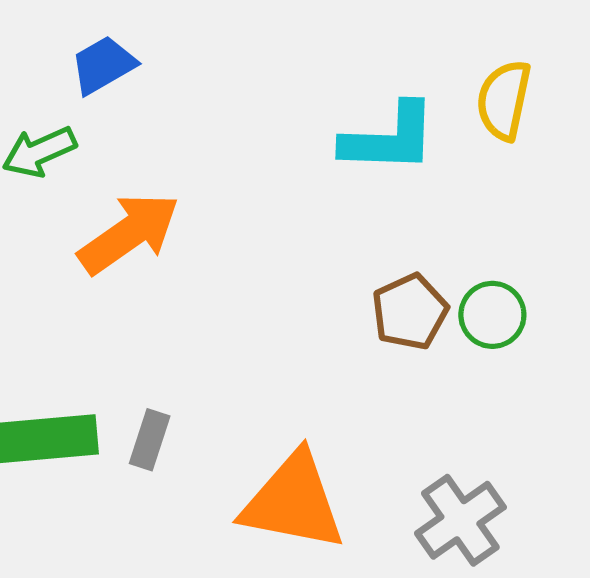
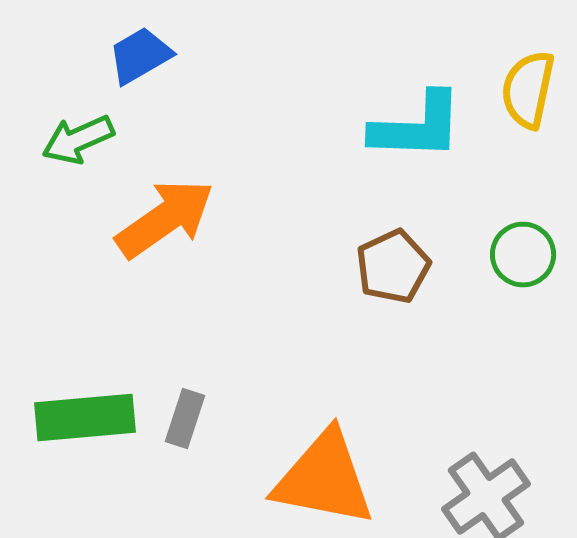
brown pentagon: (410, 312) -> (393, 267), moved
green circle: (492, 315) -> (523, 255), moved

